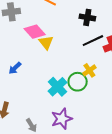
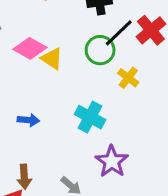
blue arrow: (15, 68) -> (28, 120), moved, turned -112
green circle: (78, 82) -> (100, 50), moved

